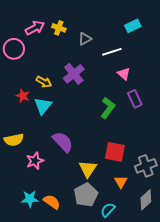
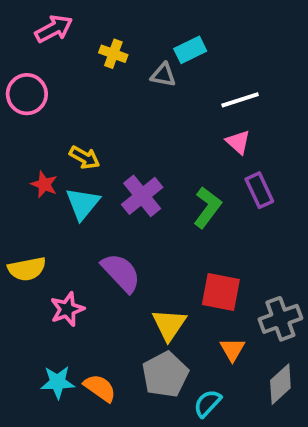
cyan rectangle: (133, 26) -> (190, 50), moved
pink arrow: (35, 28) -> (54, 29), moved
gray triangle: (85, 39) -> (163, 75), turned 40
white line: (112, 52) -> (240, 100), moved
purple cross: (74, 74) -> (142, 196), moved

